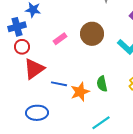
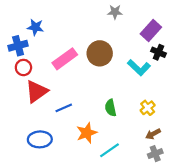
pink rectangle: (60, 39) -> (65, 59), size x1.6
blue line: (59, 84) -> (64, 108), turned -35
orange star: (80, 92) -> (87, 133), moved

